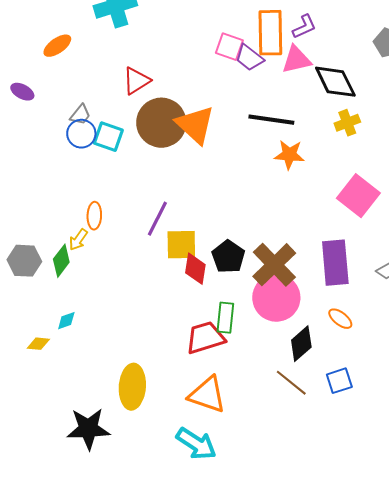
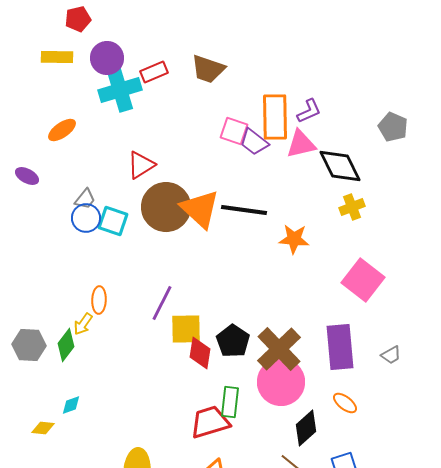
black line: (271, 120) -> (244, 210), moved

